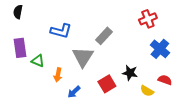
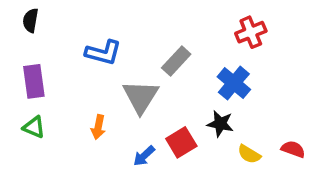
blue cross: (160, 49) -> (234, 83), moved
green triangle: (38, 61) -> (34, 127), moved
red semicircle: (165, 80) -> (293, 149), moved
blue arrow: (74, 92) -> (144, 156), moved

